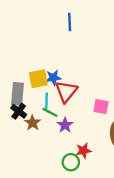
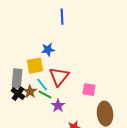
blue star: (53, 78) -> (48, 50), moved
cyan line: (46, 101) -> (42, 85), turned -40
brown star: (33, 123) -> (30, 92), moved

